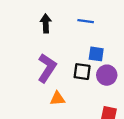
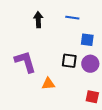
blue square: (96, 54) -> (87, 40), moved
purple L-shape: (47, 68) -> (25, 62), moved, turned -50

